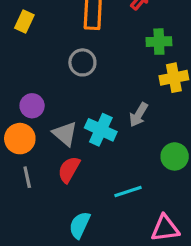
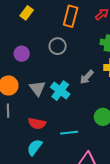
purple circle: (32, 106) -> (22, 54), moved
gray arrow: (139, 115) -> (87, 77), moved
red semicircle: (69, 170) -> (37, 123), moved, turned -120

